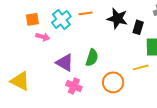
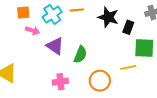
purple triangle: (65, 63) -> (55, 46), moved
pink cross: (74, 86) -> (60, 82), turned -35

